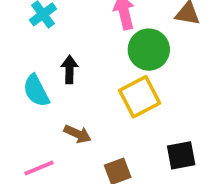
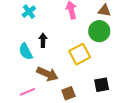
green circle: (149, 50) -> (99, 31), moved
brown arrow: (78, 134) -> (47, 74), size x1.5

